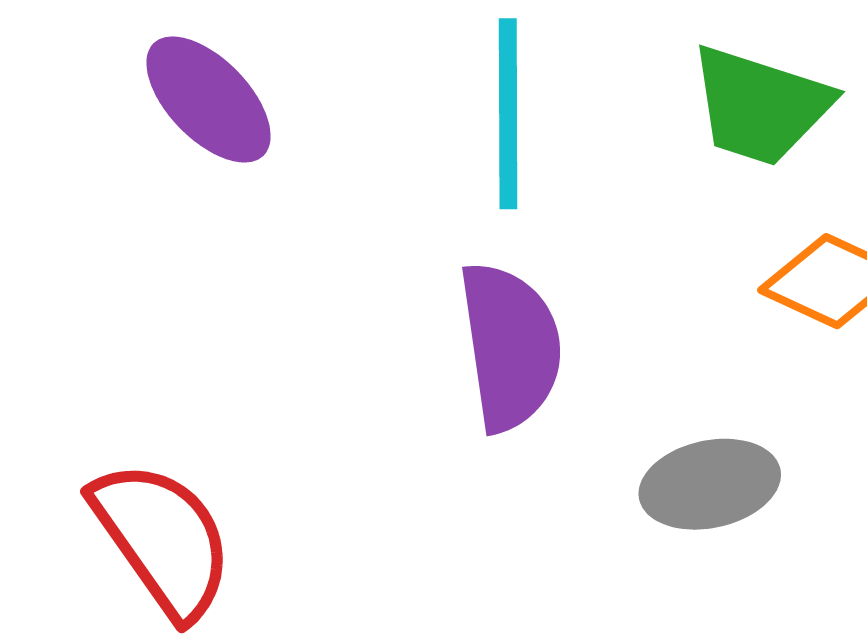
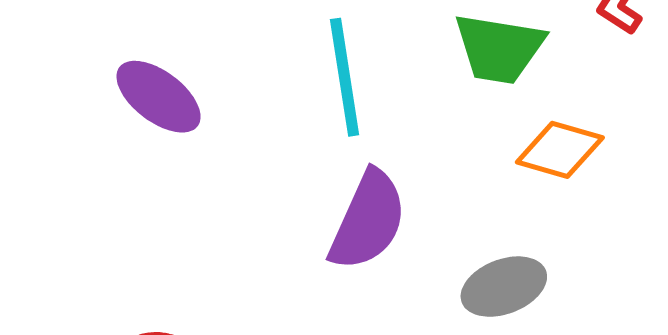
purple semicircle: (510, 346) -> (368, 220), turned 41

